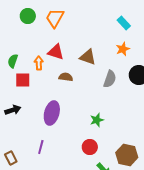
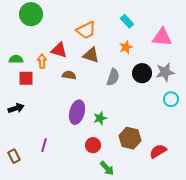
green circle: (28, 16) -> (31, 14), size x1.5
orange trapezoid: (55, 18) -> (86, 30), moved, turned -145
green semicircle: (13, 61) -> (16, 59), turned 72
purple ellipse: (52, 113) -> (77, 112), moved
brown hexagon: (127, 155) -> (130, 138), moved

